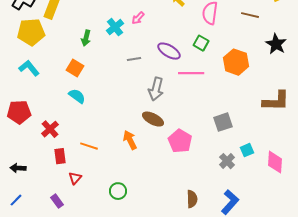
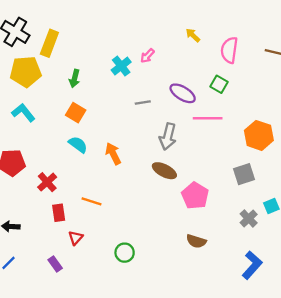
green arrow: (86, 38) -> (75, 79), moved
orange hexagon: (236, 62) -> (259, 135), moved
orange arrow: (130, 140) -> (113, 154), moved
brown semicircle: (192, 199) -> (196, 241), moved, turned 108

